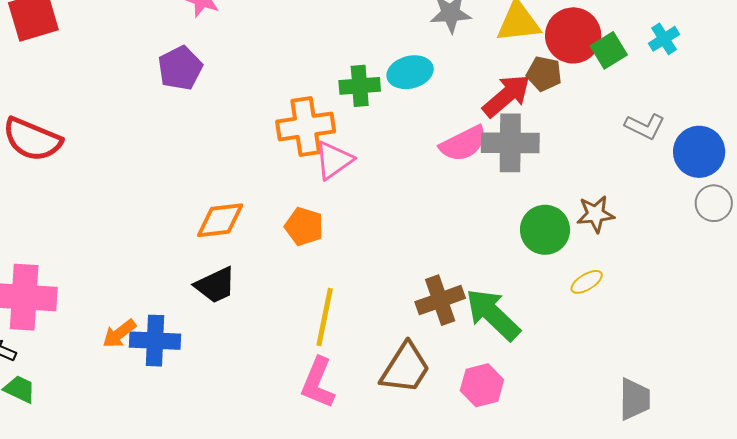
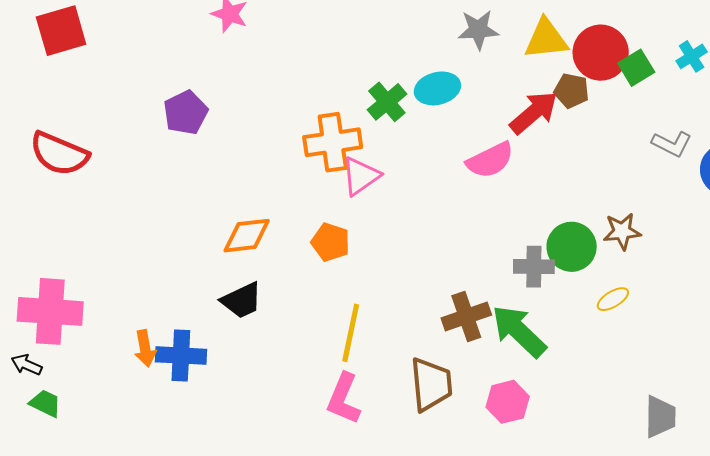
purple pentagon: (180, 68) -> (186, 113), moved
green cross: (360, 86) -> (387, 102), turned -36
gray cross: (510, 143) -> (534, 267), moved, size x0.7
orange arrow: (119, 334) -> (145, 348), turned -63
brown trapezoid: (405, 368) -> (431, 384), turned -38

